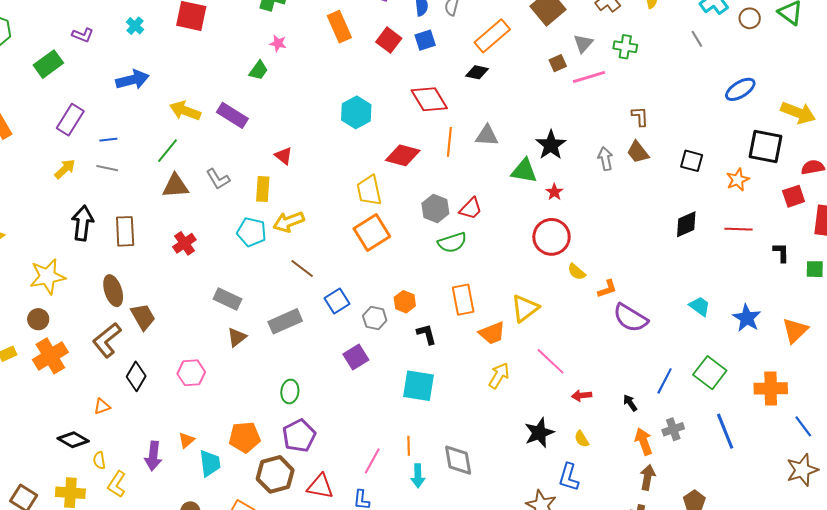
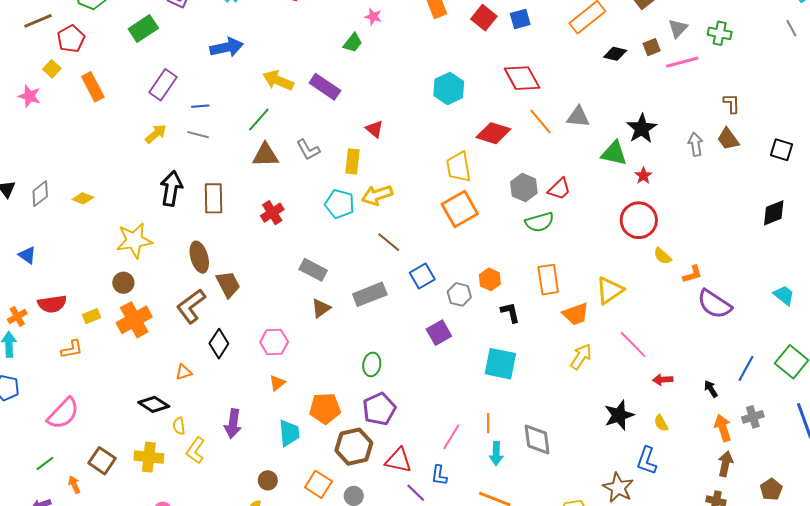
black diamond: (477, 72) -> (615, 54), moved
orange line: (449, 142) -> (540, 122), turned -48
orange triangle: (186, 440) -> (277, 383), moved

